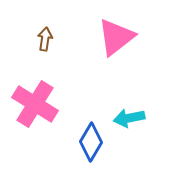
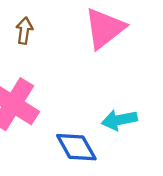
blue diamond: (91, 142) -> (76, 147), turned -60

